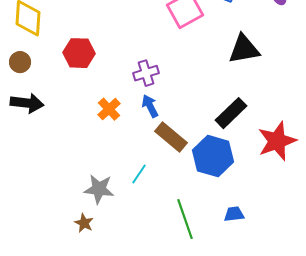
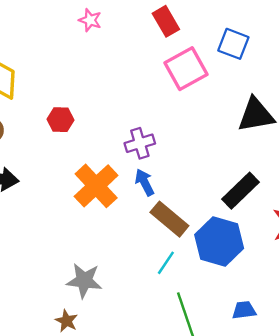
red hexagon: (79, 53) -> (61, 120), size x0.7
orange cross: (109, 109) -> (96, 186), size x1.6
cyan line: (139, 174) -> (166, 263), moved

